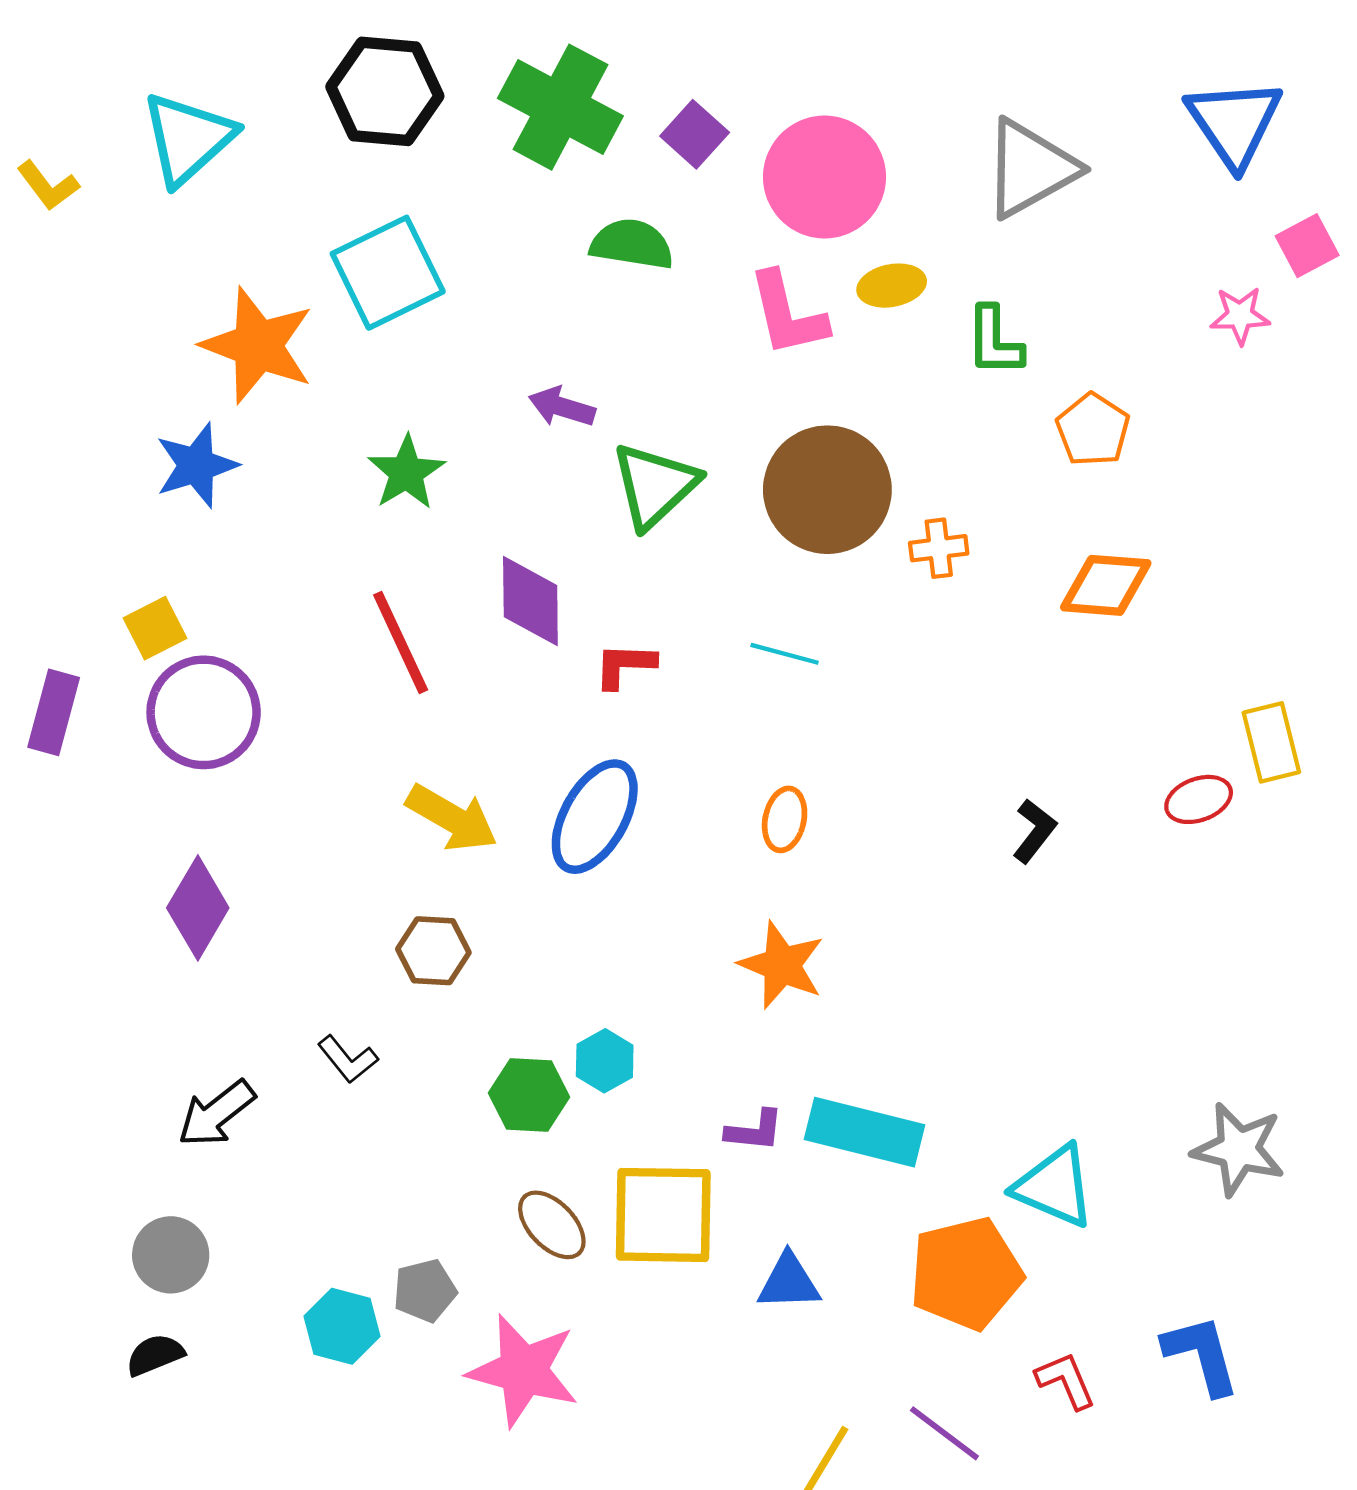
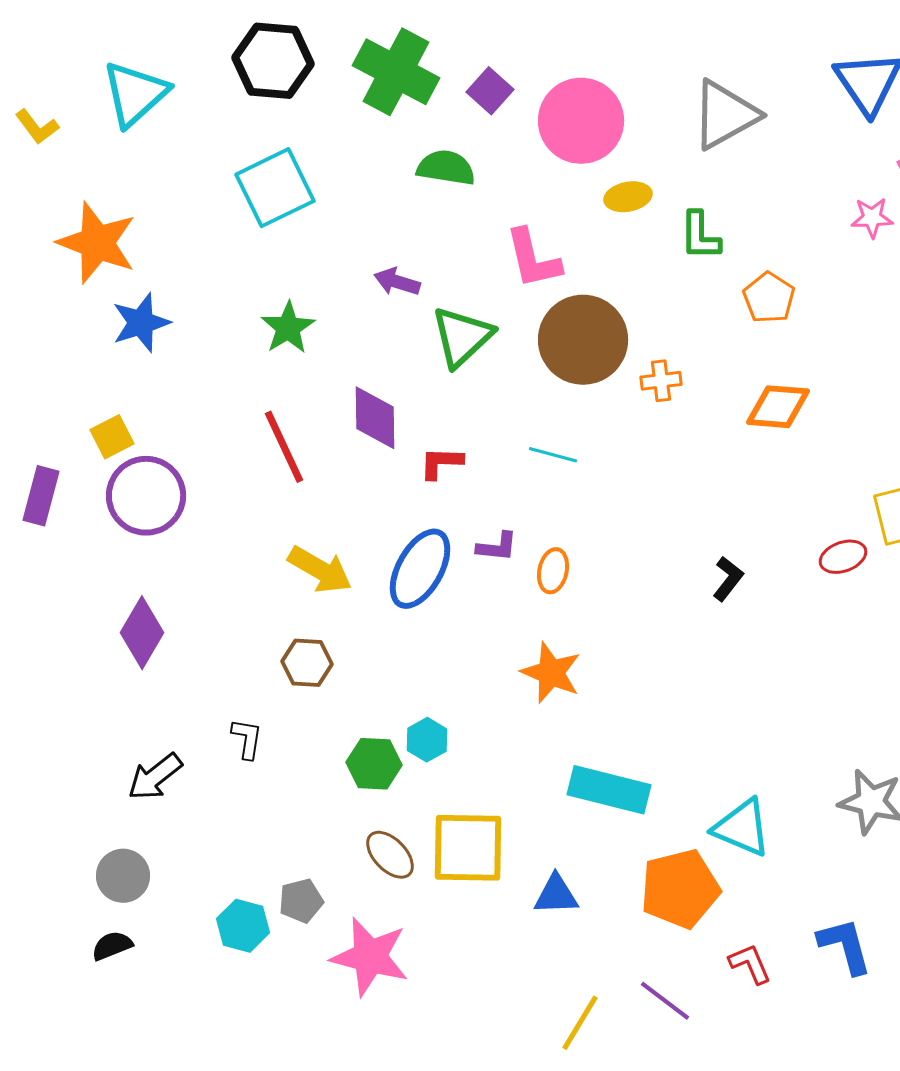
pink L-shape: (787, 314) -> (533, 259), moved
orange star: (258, 345) -> (97, 243), moved
black L-shape: (348, 1059) -> (247, 739), turned -132
purple L-shape: (755, 1131) -> (497, 547), moved

